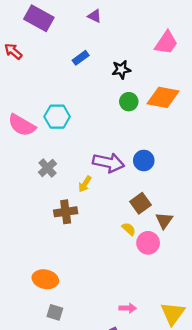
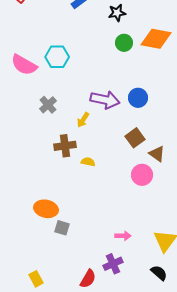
brown triangle: (164, 220) -> (157, 154), turned -30
yellow semicircle: (129, 229) -> (88, 162), moved, turned -32
gray square: (55, 312) -> (62, 228), moved

